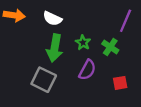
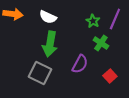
green star: (83, 43) -> (93, 21), moved
red square: (120, 83) -> (110, 76), turned -32

